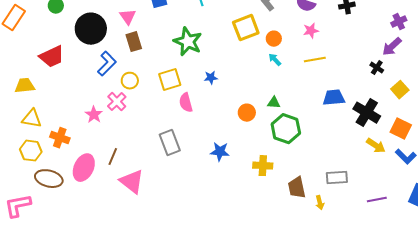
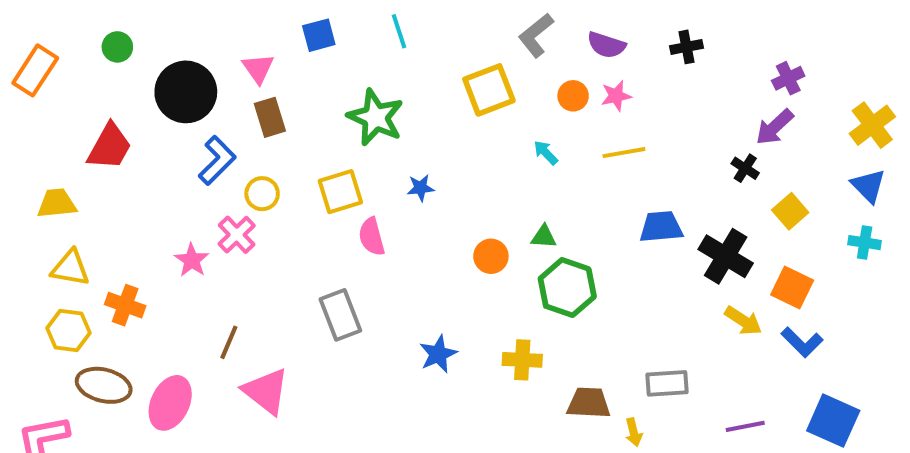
orange circle: (274, 39) -> (573, 96), moved
red trapezoid: (52, 57) -> (110, 147), turned -36
blue star: (220, 152) -> (438, 354), moved, turned -30
pink ellipse: (84, 168) -> (170, 403), moved
brown trapezoid: (297, 188) -> (589, 403), turned 105

